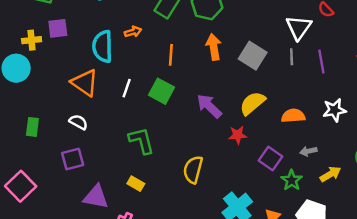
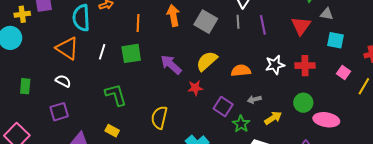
green square: (161, 91) -> (131, 53), turned -35

